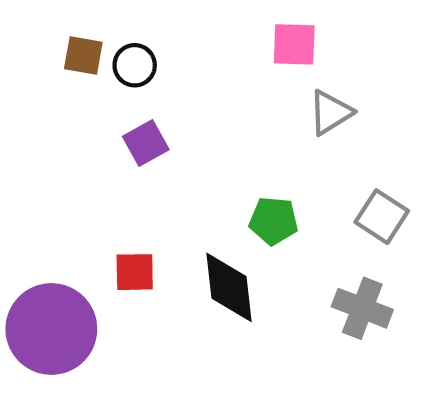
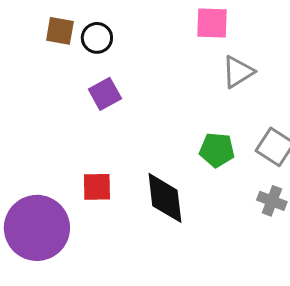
green pentagon: (273, 221) -> (217, 150), moved
gray cross: (362, 308) -> (272, 201), moved, size x0.7

